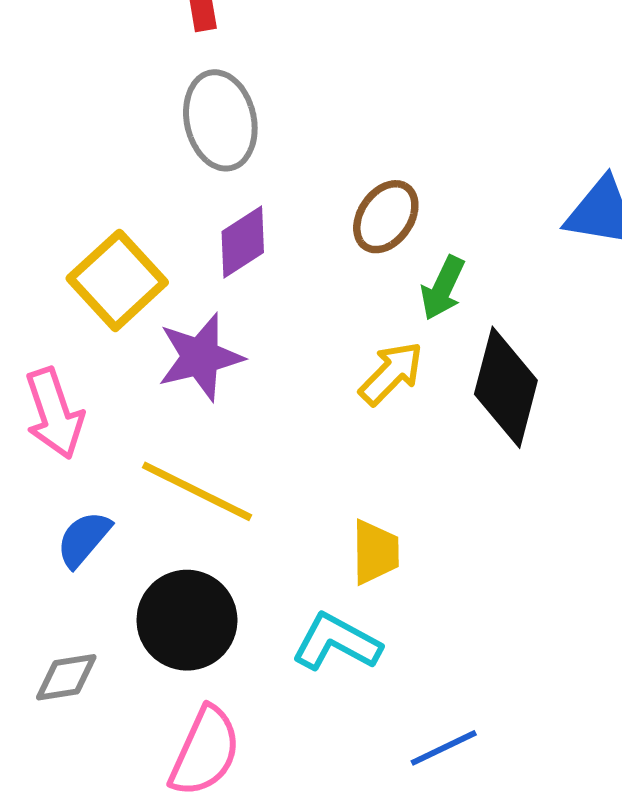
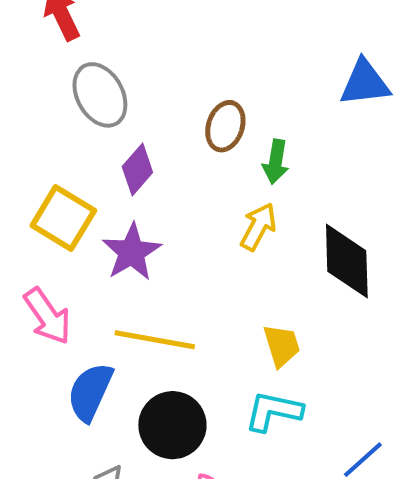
black diamond: (506, 387) -> (347, 261), moved
blue semicircle: (84, 539) -> (90, 392), size x1.4

